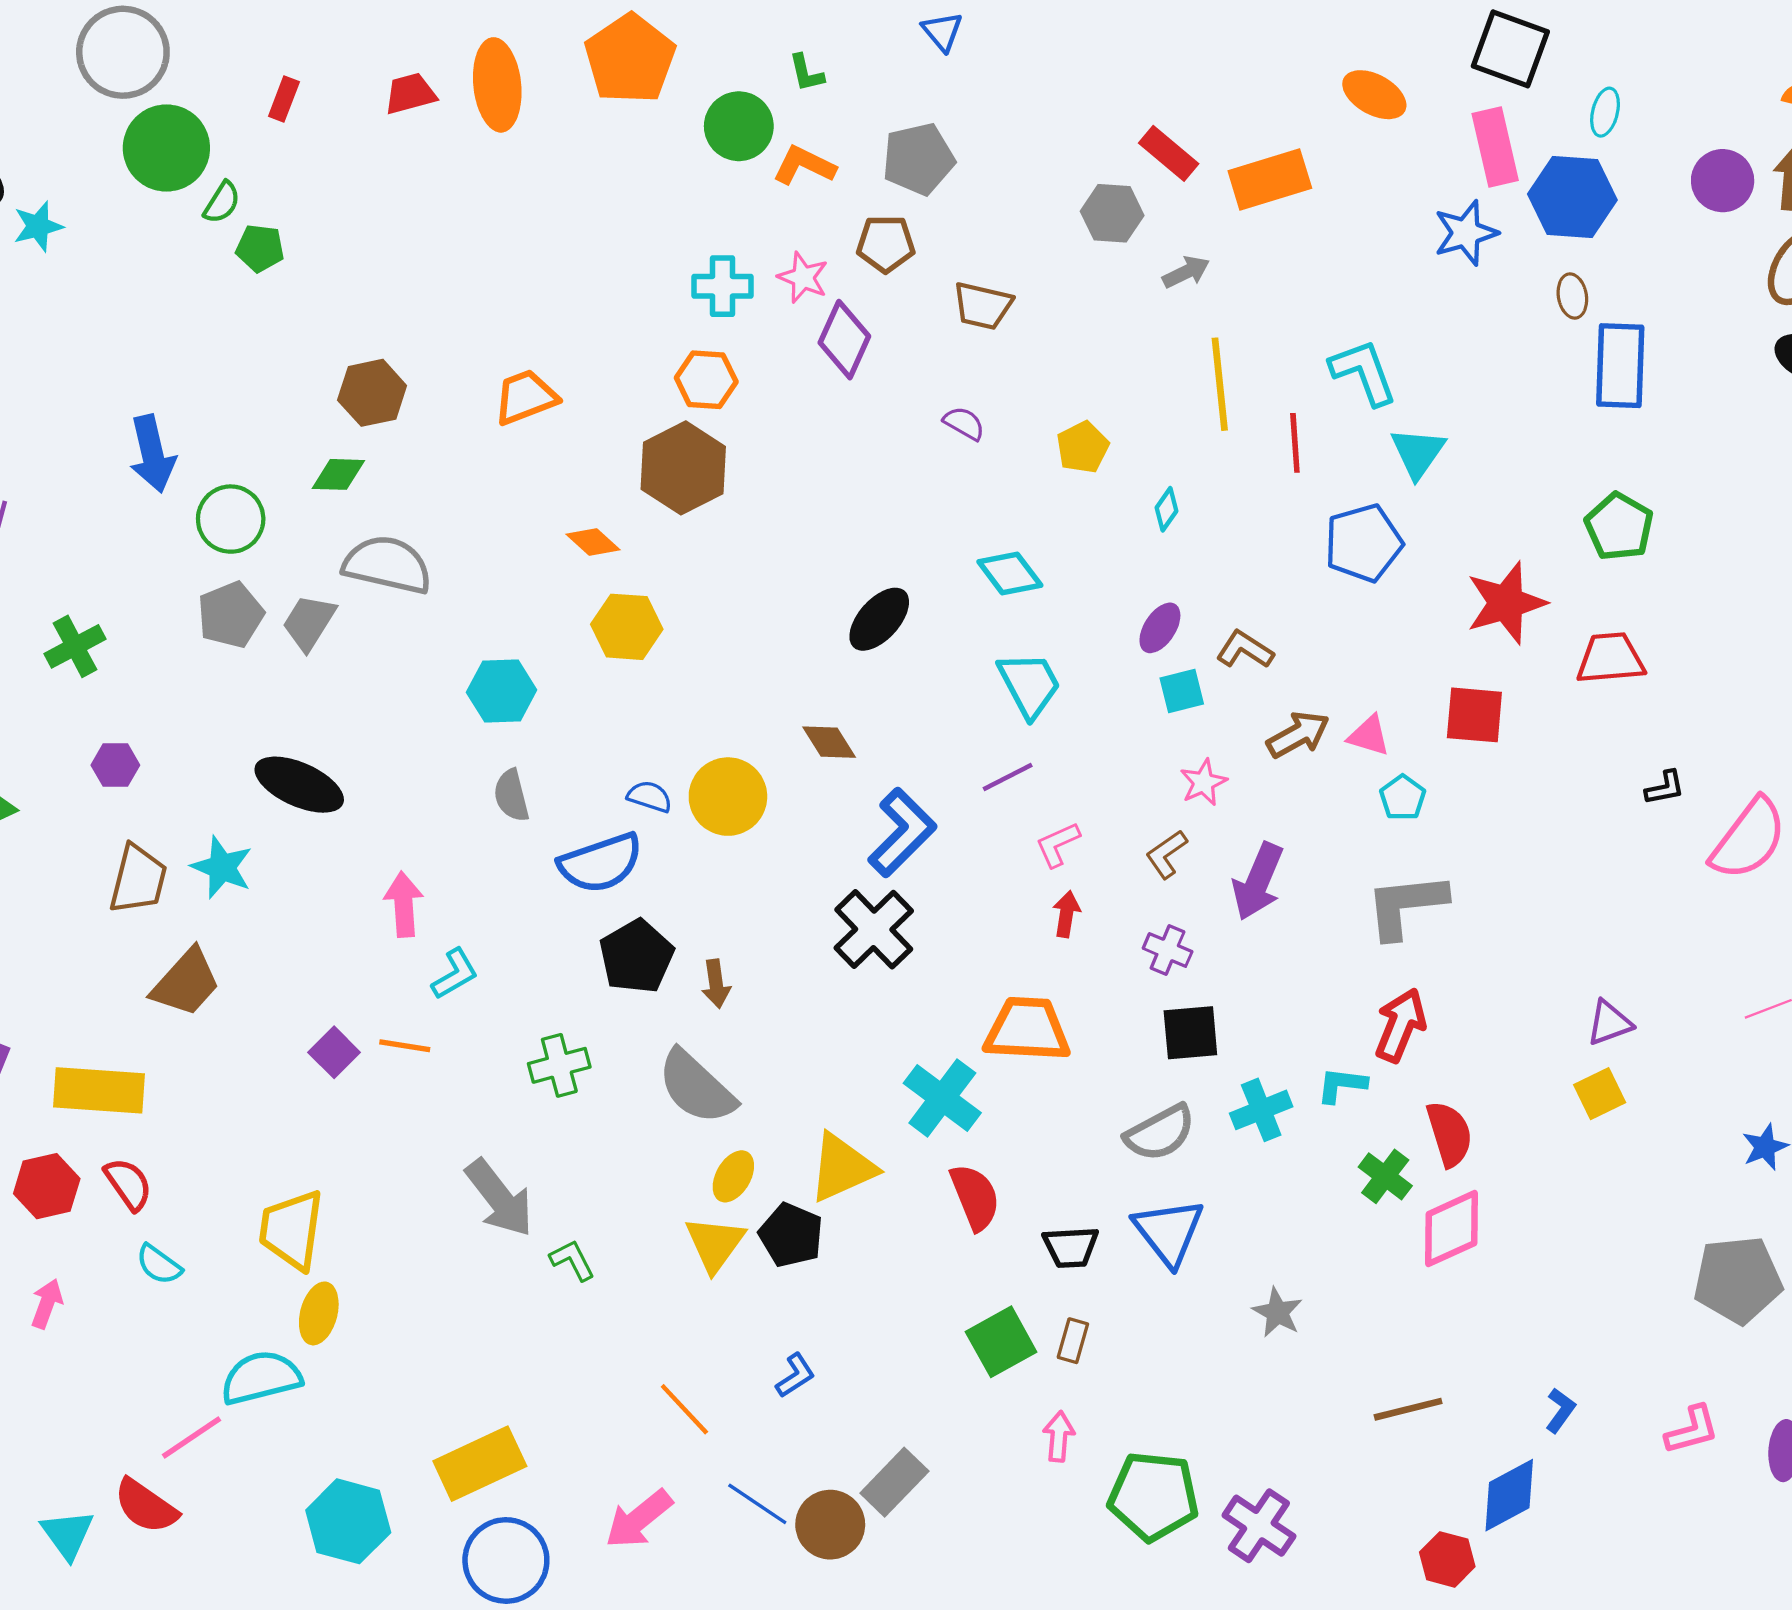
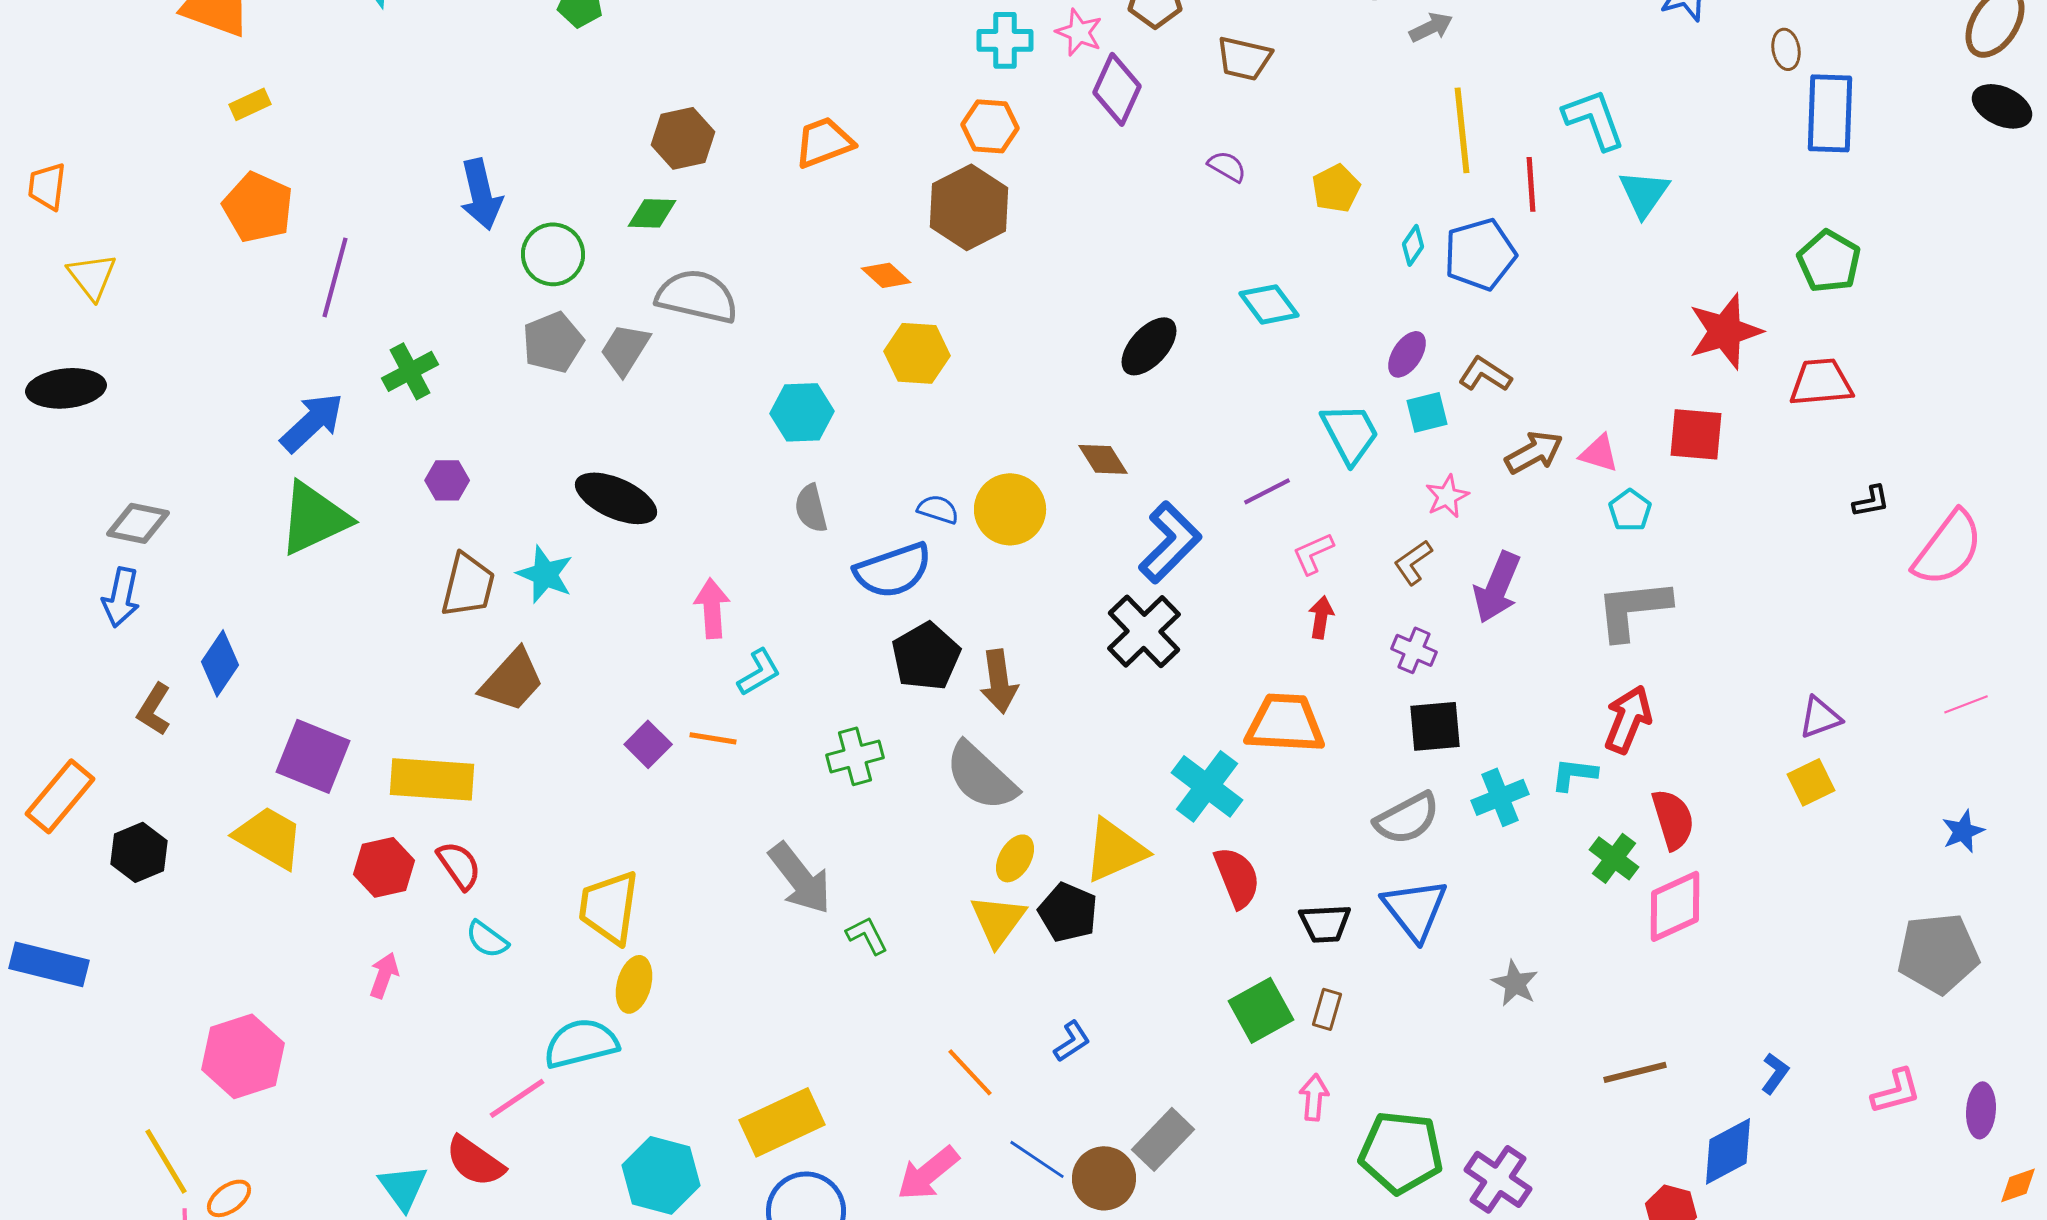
blue pentagon: (1363, 543) -> (1480, 254), moved
cyan trapezoid: (1029, 684) -> (1350, 433), moved
brown arrow: (716, 984) -> (999, 681), size x1.4

